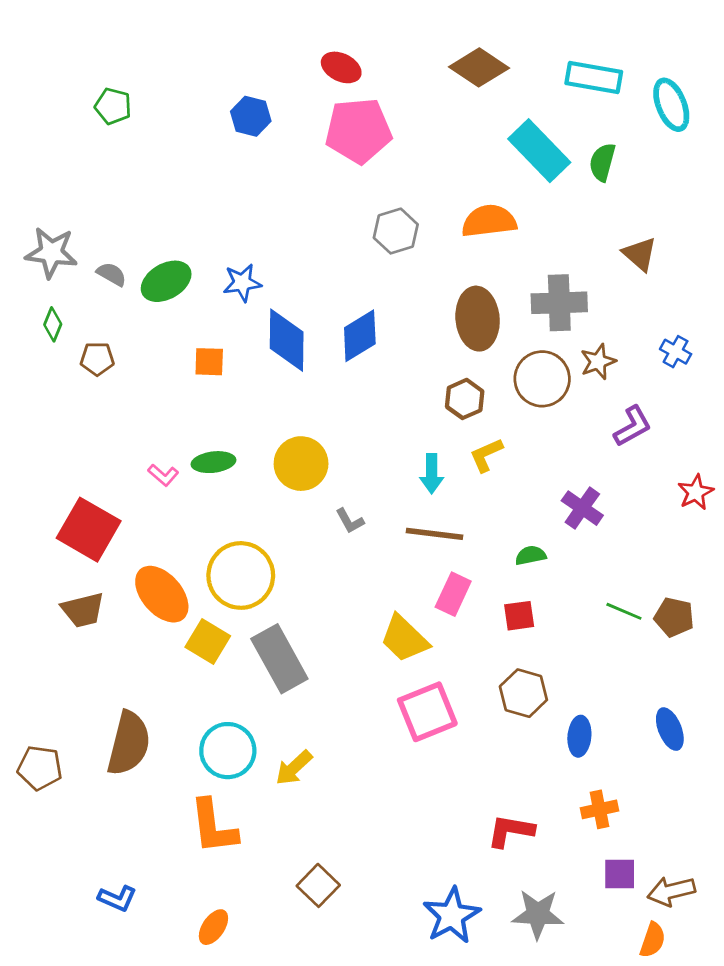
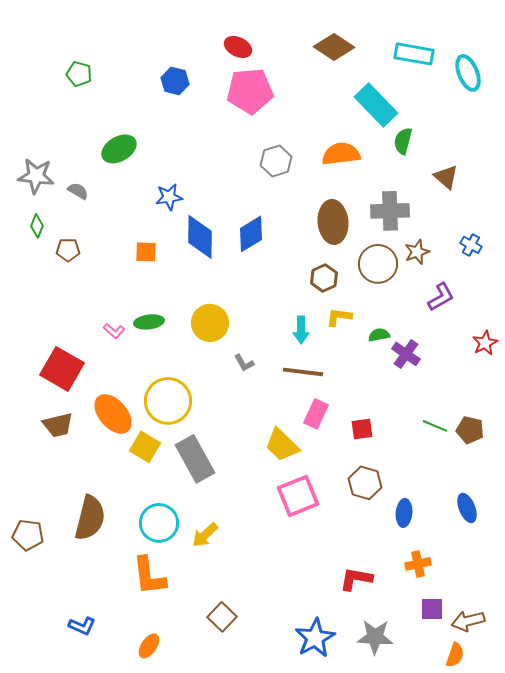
green semicircle: (602, 162) -> (403, 141), moved
green ellipse: (166, 281) -> (119, 149), moved
yellow L-shape: (486, 455) -> (339, 317), turned 32
green semicircle: (531, 555) -> (379, 335), moved

